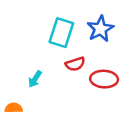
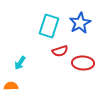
cyan arrow: (35, 79) -> (20, 63), moved

